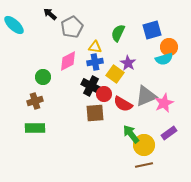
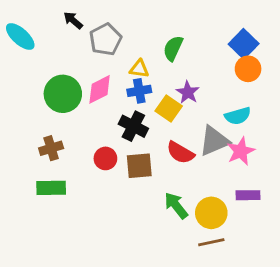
blue square: (152, 30) -> (244, 44), moved, turned -30
cyan semicircle: (164, 59) -> (238, 116), moved
green circle: (43, 77) -> (63, 94), moved, size x1.6
red circle: (104, 94) -> (105, 158), moved
purple rectangle: (169, 133) -> (248, 195), turned 35
green arrow: (131, 134) -> (176, 206), moved

